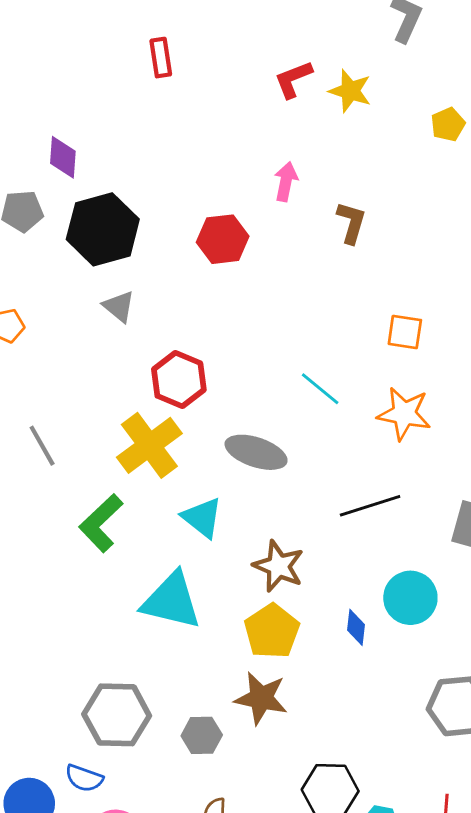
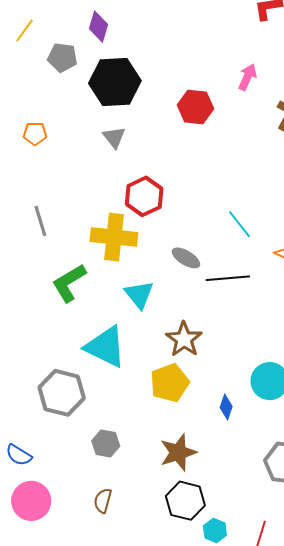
yellow cross: (149, 445) -> (114, 237), turned 30
gray ellipse: (256, 452) -> (186, 258), size x0.7
black line: (370, 506) -> (228, 278), moved
blue diamond: (356, 627) -> (226, 407), moved
brown star: (261, 698) -> (178, 452), moved, turned 30
gray hexagon: (117, 715) -> (62, 393), moved

